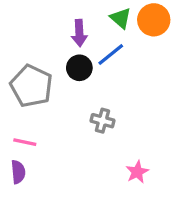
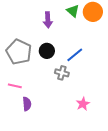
blue line: (111, 55) -> (75, 55), moved
black circle: (79, 68) -> (47, 51), moved
purple semicircle: (18, 172) -> (27, 104), moved

